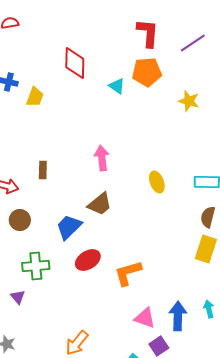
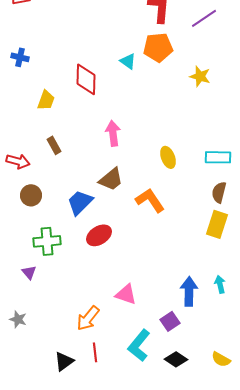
red diamond: (75, 63) -> (86, 79), moved
yellow trapezoid: (35, 97) -> (46, 100), moved
brown rectangle: (43, 170) -> (54, 145), turned -30
orange L-shape: (128, 273) -> (150, 200), moved, turned 72
pink triangle: (145, 318) -> (126, 294), moved

